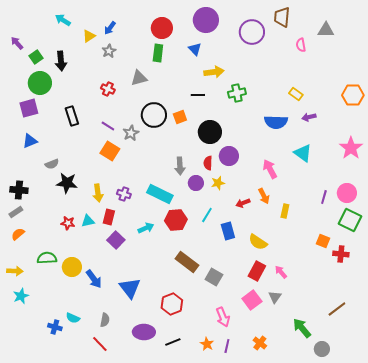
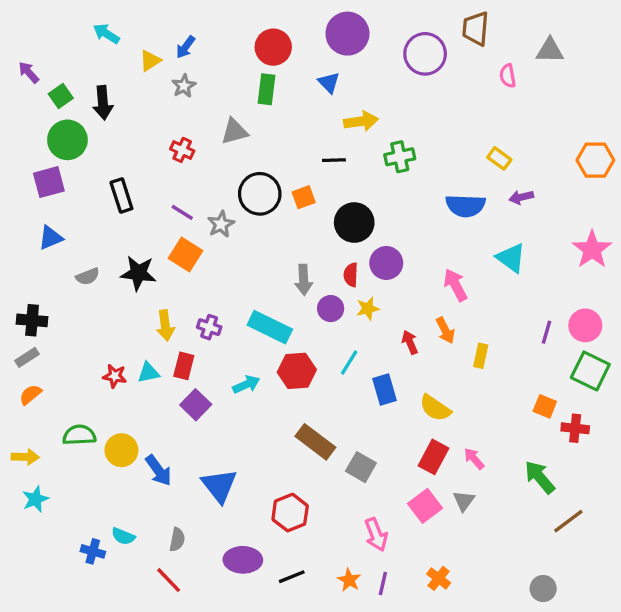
black star: (67, 183) -> (138, 273), moved
red arrow: (243, 203) -> (410, 342), turned 88
green arrow: (302, 328) -> (540, 477), moved

